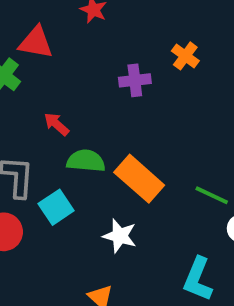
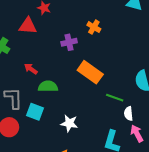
red triangle: (36, 42) -> (28, 26), moved
orange rectangle: (139, 179) -> (90, 72), moved
cyan square: (56, 207) -> (35, 112), turned -30

